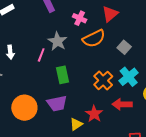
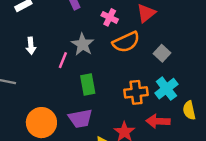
white arrow: (10, 52) -> (31, 46), moved
orange cross: (103, 81) -> (136, 92), turned 36

